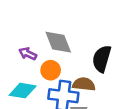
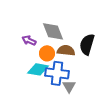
brown semicircle: (84, 84) -> (66, 50), moved
cyan diamond: (23, 91) -> (38, 69), moved

